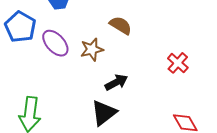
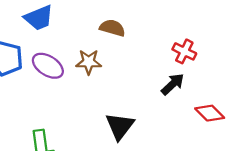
brown star: (92, 49) -> (89, 62), turned 30
black arrow: (116, 82) -> (173, 84), moved

